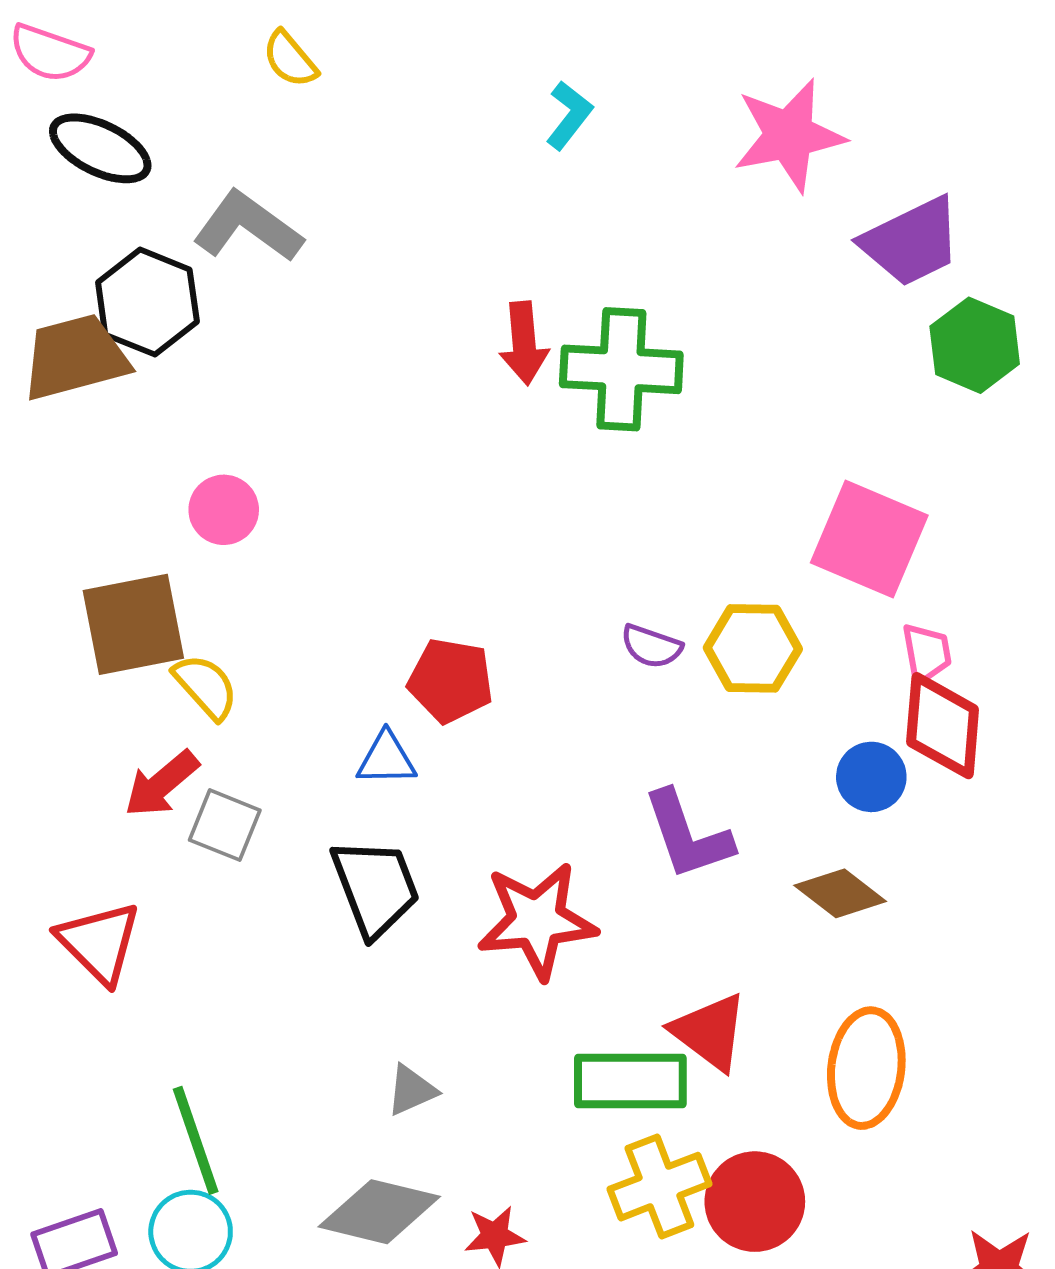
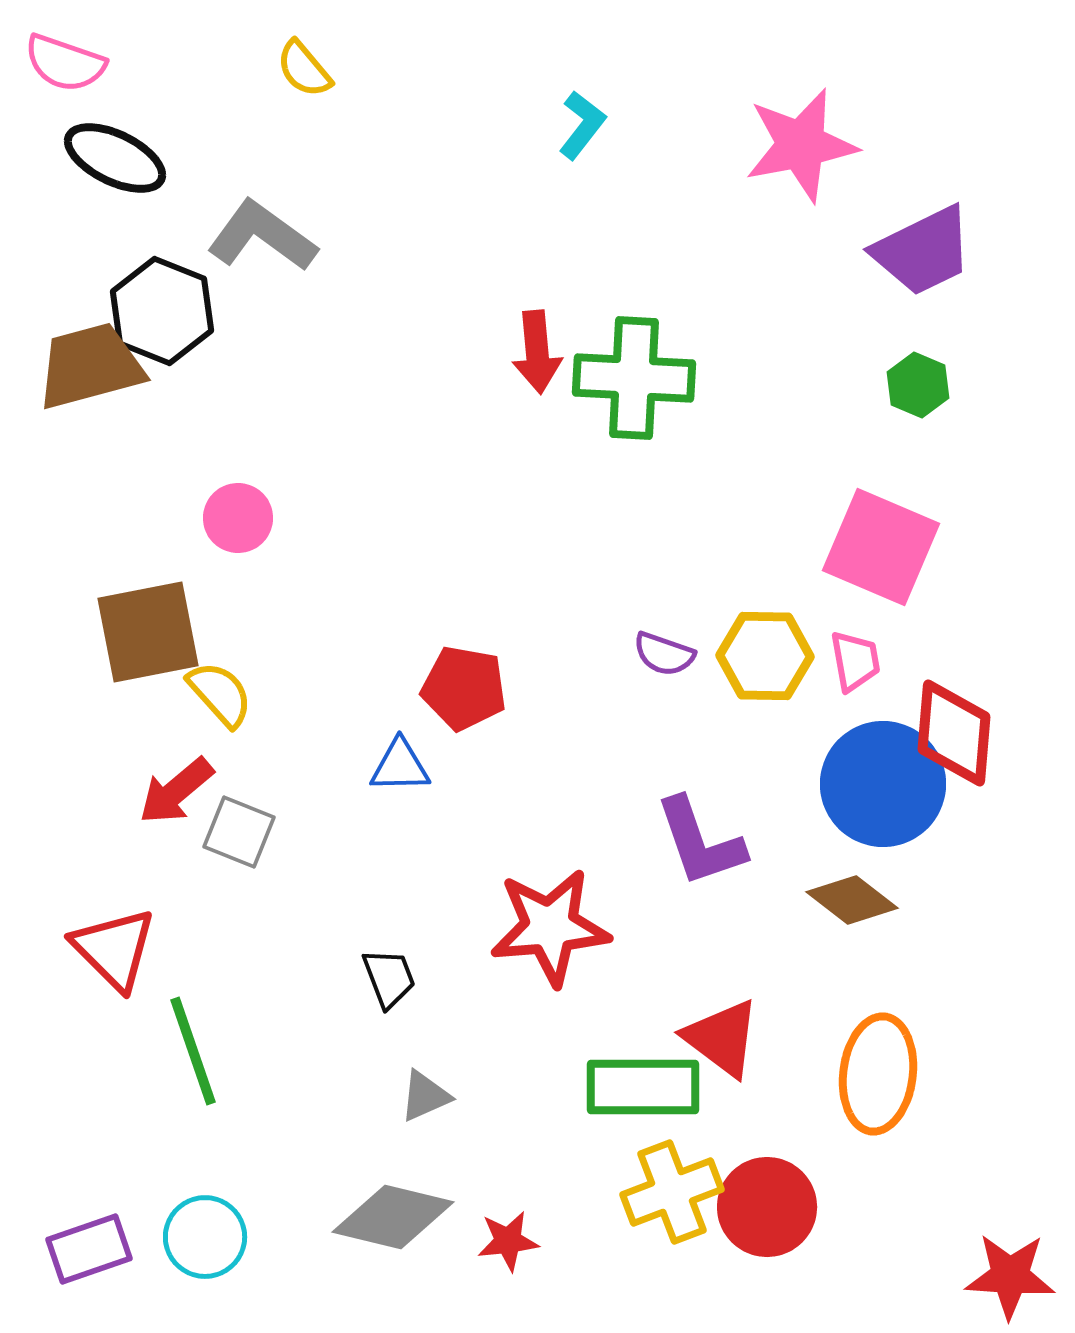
green hexagon: (975, 345) -> (918, 385), moved, size x0.7
pink trapezoid: (927, 653) -> (855, 661), moved
blue circle: (871, 777) -> (883, 784), size x1.8
black trapezoid: (375, 887) -> (389, 978), moved, size x0.6
green line: (196, 1140) -> (193, 1051), moved

